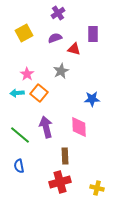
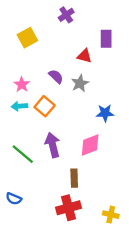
purple semicircle: (55, 38) -> (56, 76), moved, turned 64
gray star: (61, 71) -> (80, 83), moved
pink star: (27, 74) -> (22, 84), moved
pink diamond: (79, 127) -> (90, 145), turned 70
blue semicircle: (19, 166) -> (14, 199), moved, turned -56

